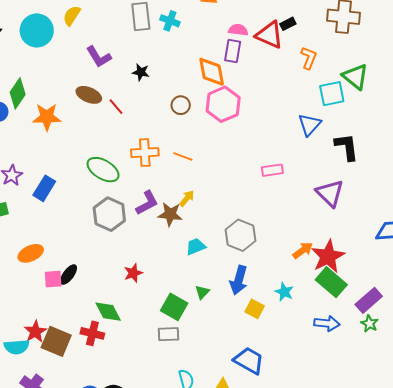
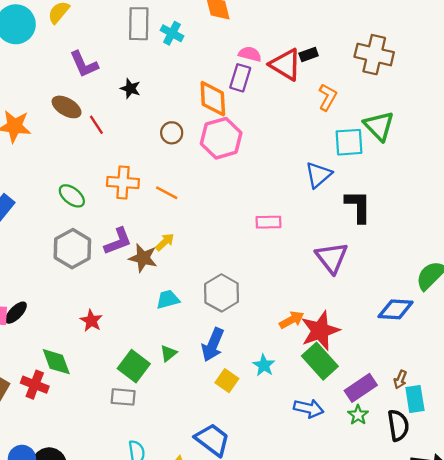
green ellipse: (103, 170) -> (72, 196), size x0.7
red star: (133, 273) -> (91, 321), turned -30

